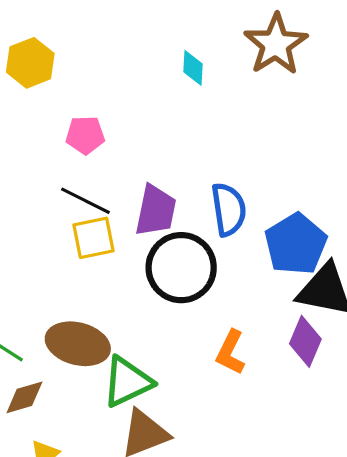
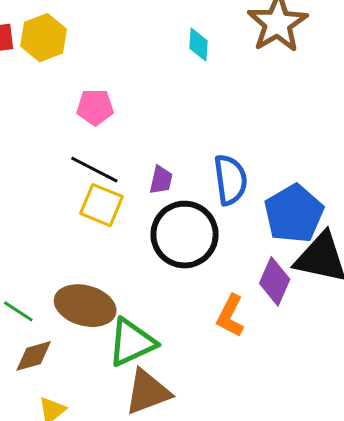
purple trapezoid: (156, 211) -> (161, 180), size x0.6
yellow square: (94, 238) -> (101, 205), turned 33
purple diamond: (305, 341) -> (275, 281), moved

